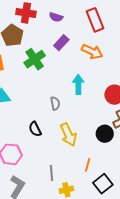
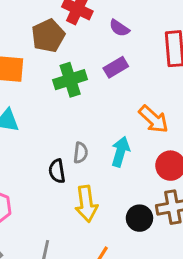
orange arrow: (92, 52) -> (153, 119), moved
cyan arrow: (78, 84) -> (120, 152), moved
black semicircle: (35, 129) -> (57, 171), moved

